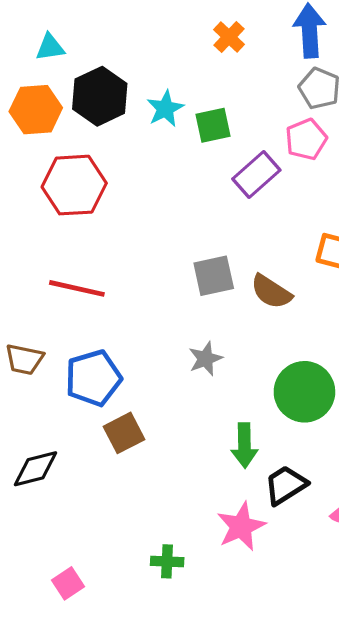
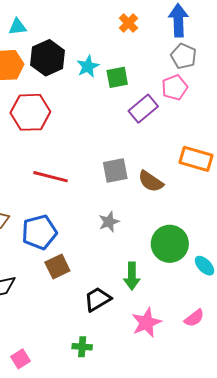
red line: (77, 288) -> (50, 177), moved
black trapezoid: (286, 485) -> (98, 299), moved
pink star: (241, 526) -> (146, 323), moved

